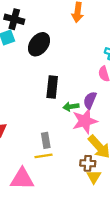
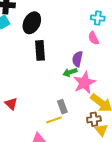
black rectangle: (52, 87) -> (40, 50), moved
purple semicircle: (90, 100) -> (77, 59), moved
gray rectangle: (46, 140) -> (62, 107), moved

